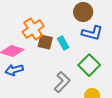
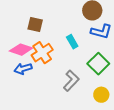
orange cross: (33, 29) -> (42, 53), moved
brown square: (45, 42) -> (35, 25), moved

